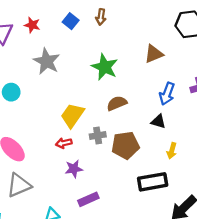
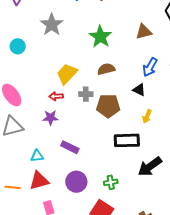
purple star: (74, 169) -> (50, 118), moved
purple rectangle: (88, 199) -> (70, 147), turned 42

